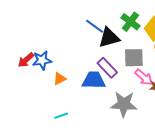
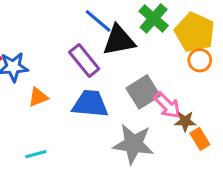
gray square: (134, 58) -> (143, 92), moved, turned -35
purple rectangle: (107, 68) -> (84, 60), moved

